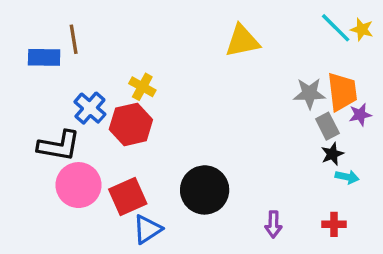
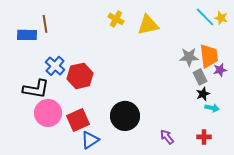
yellow cross: (142, 87) -> (116, 19), moved
purple arrow: (273, 224) -> (167, 137), turned 140

